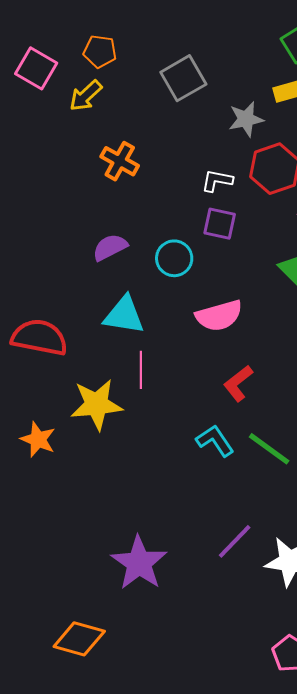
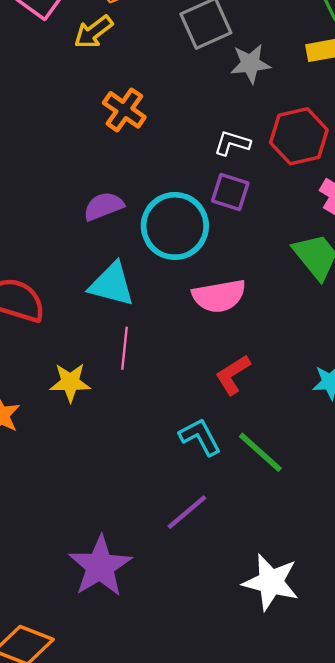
gray star: (246, 119) -> (250, 64), moved
cyan circle: (174, 258) -> (175, 226), size x1.6
yellow star: (96, 405) -> (70, 382), size x0.7
purple line: (235, 541) -> (187, 512), moved

